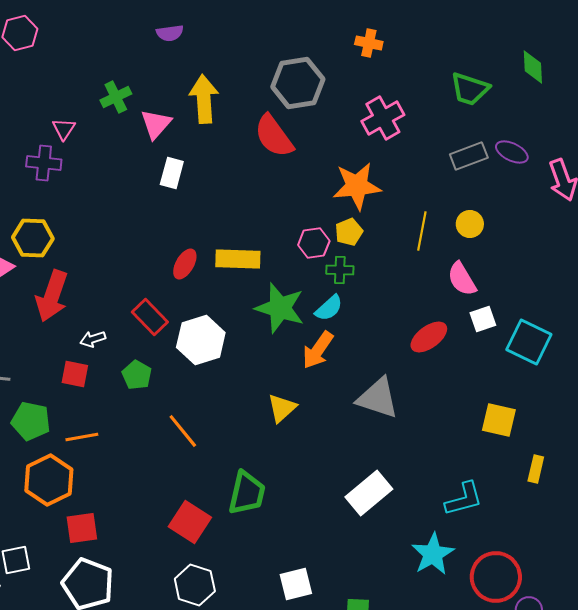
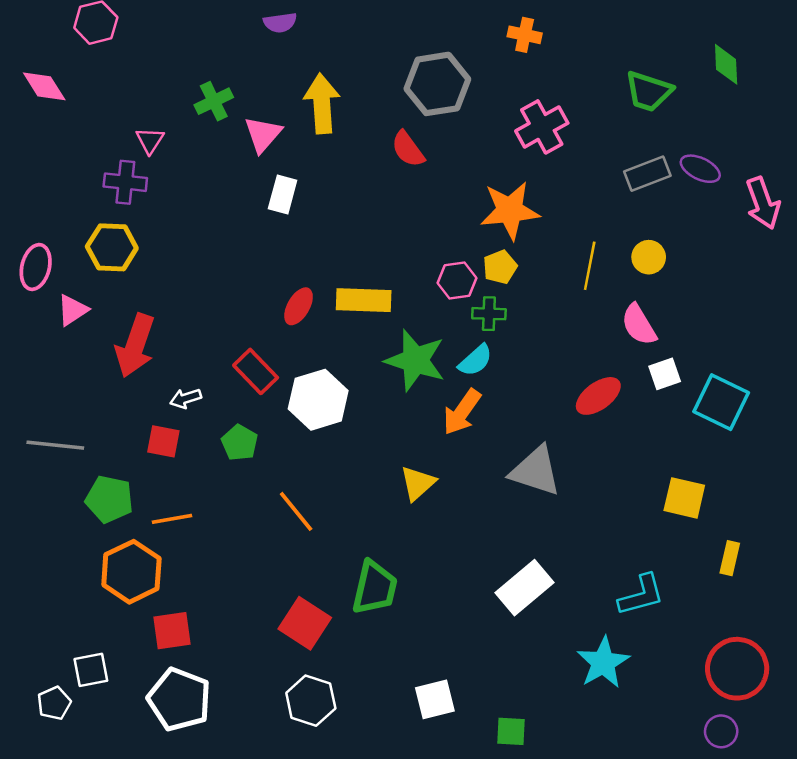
red semicircle: (274, 136) -> (408, 149), size x0.7
yellow hexagon: (33, 238) -> (112, 247), moved
red circle: (496, 577) -> (737, 669), moved

